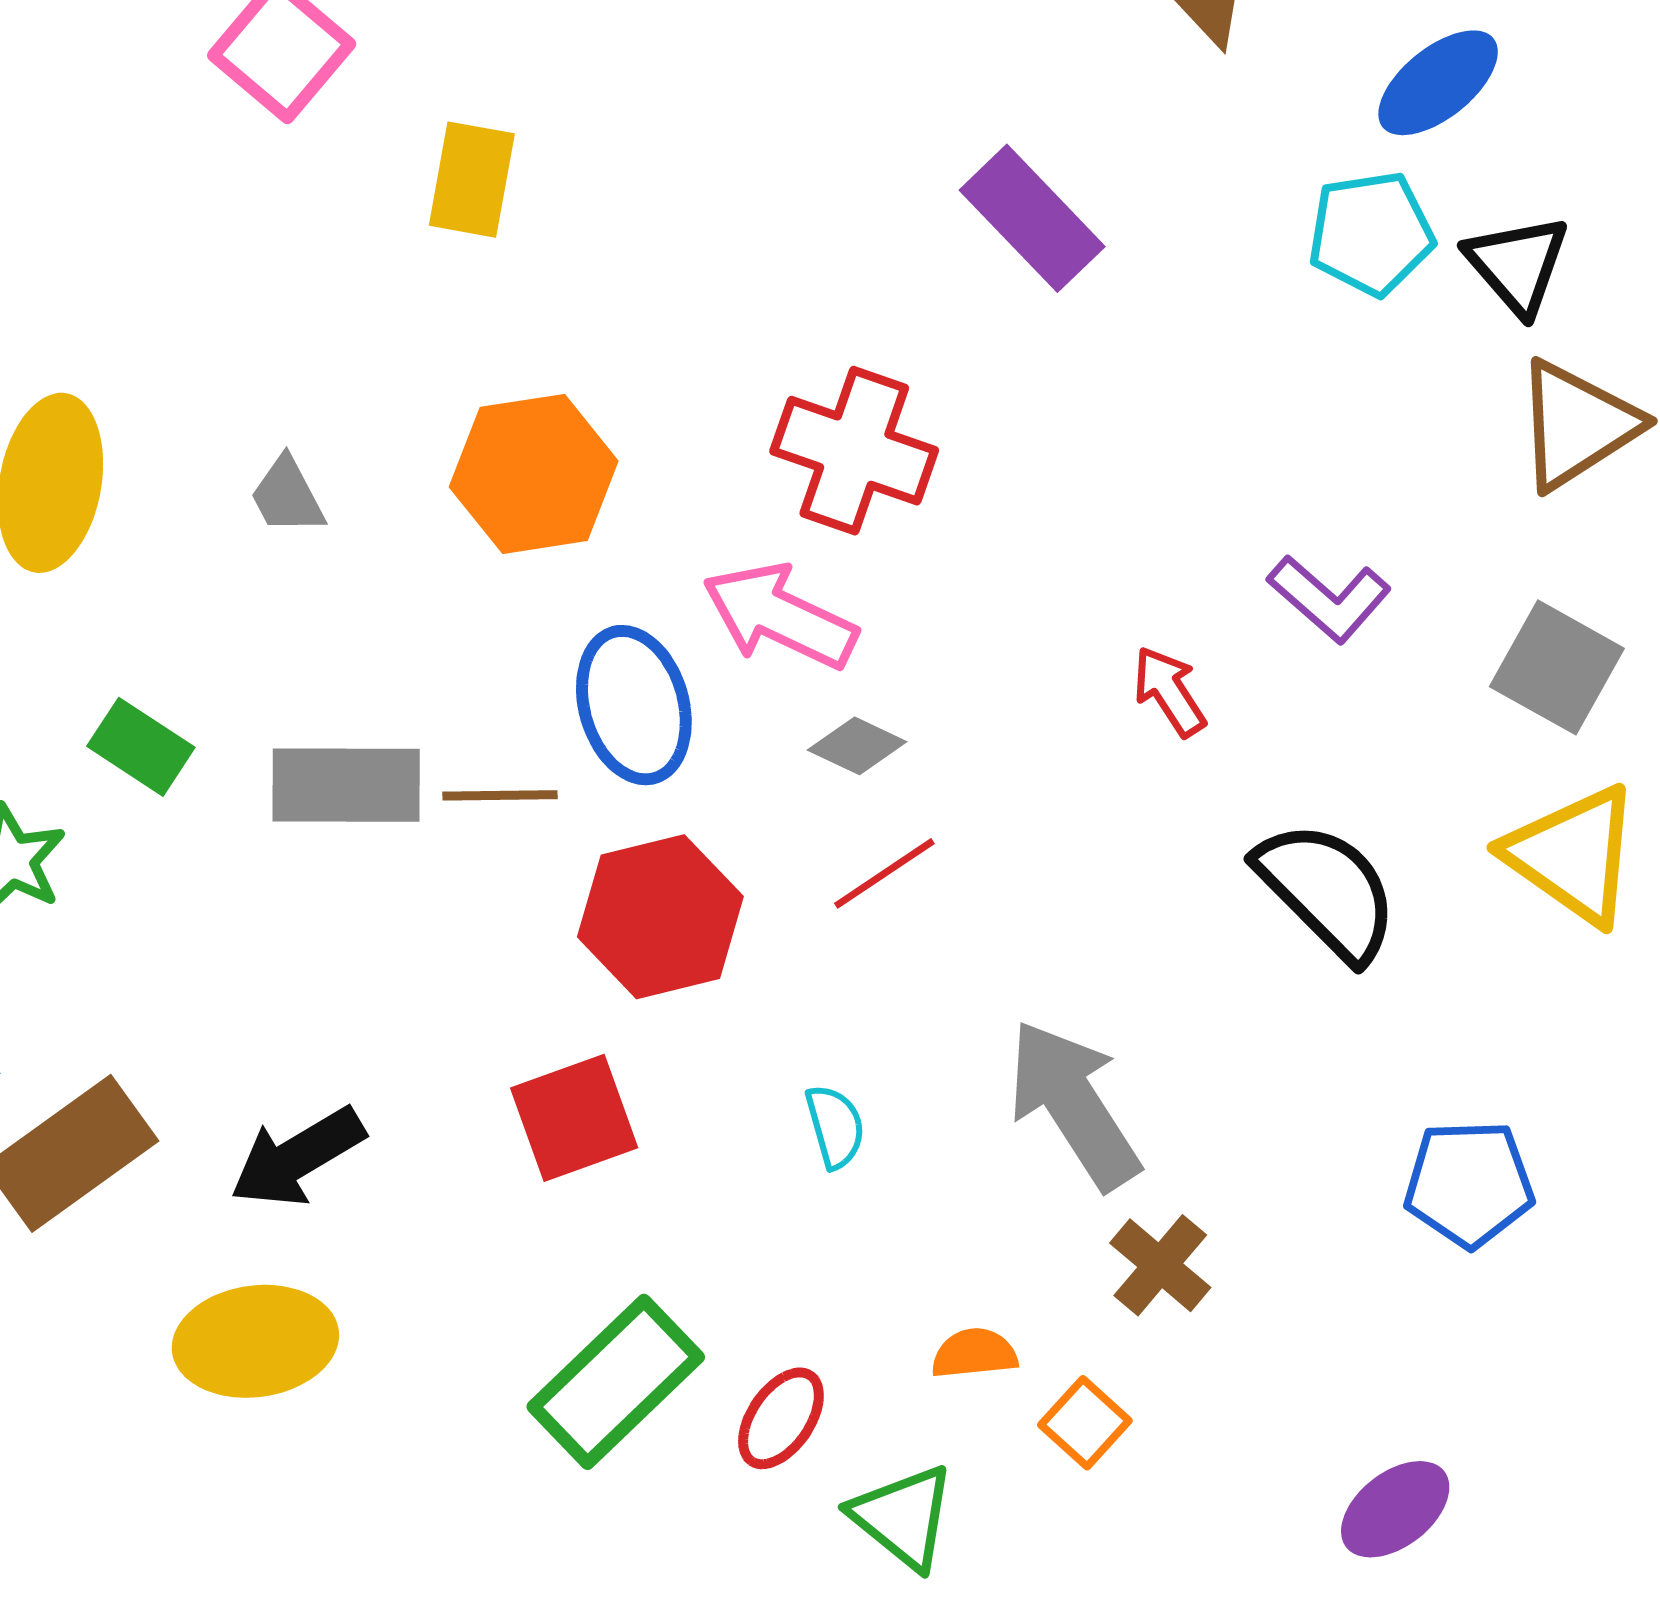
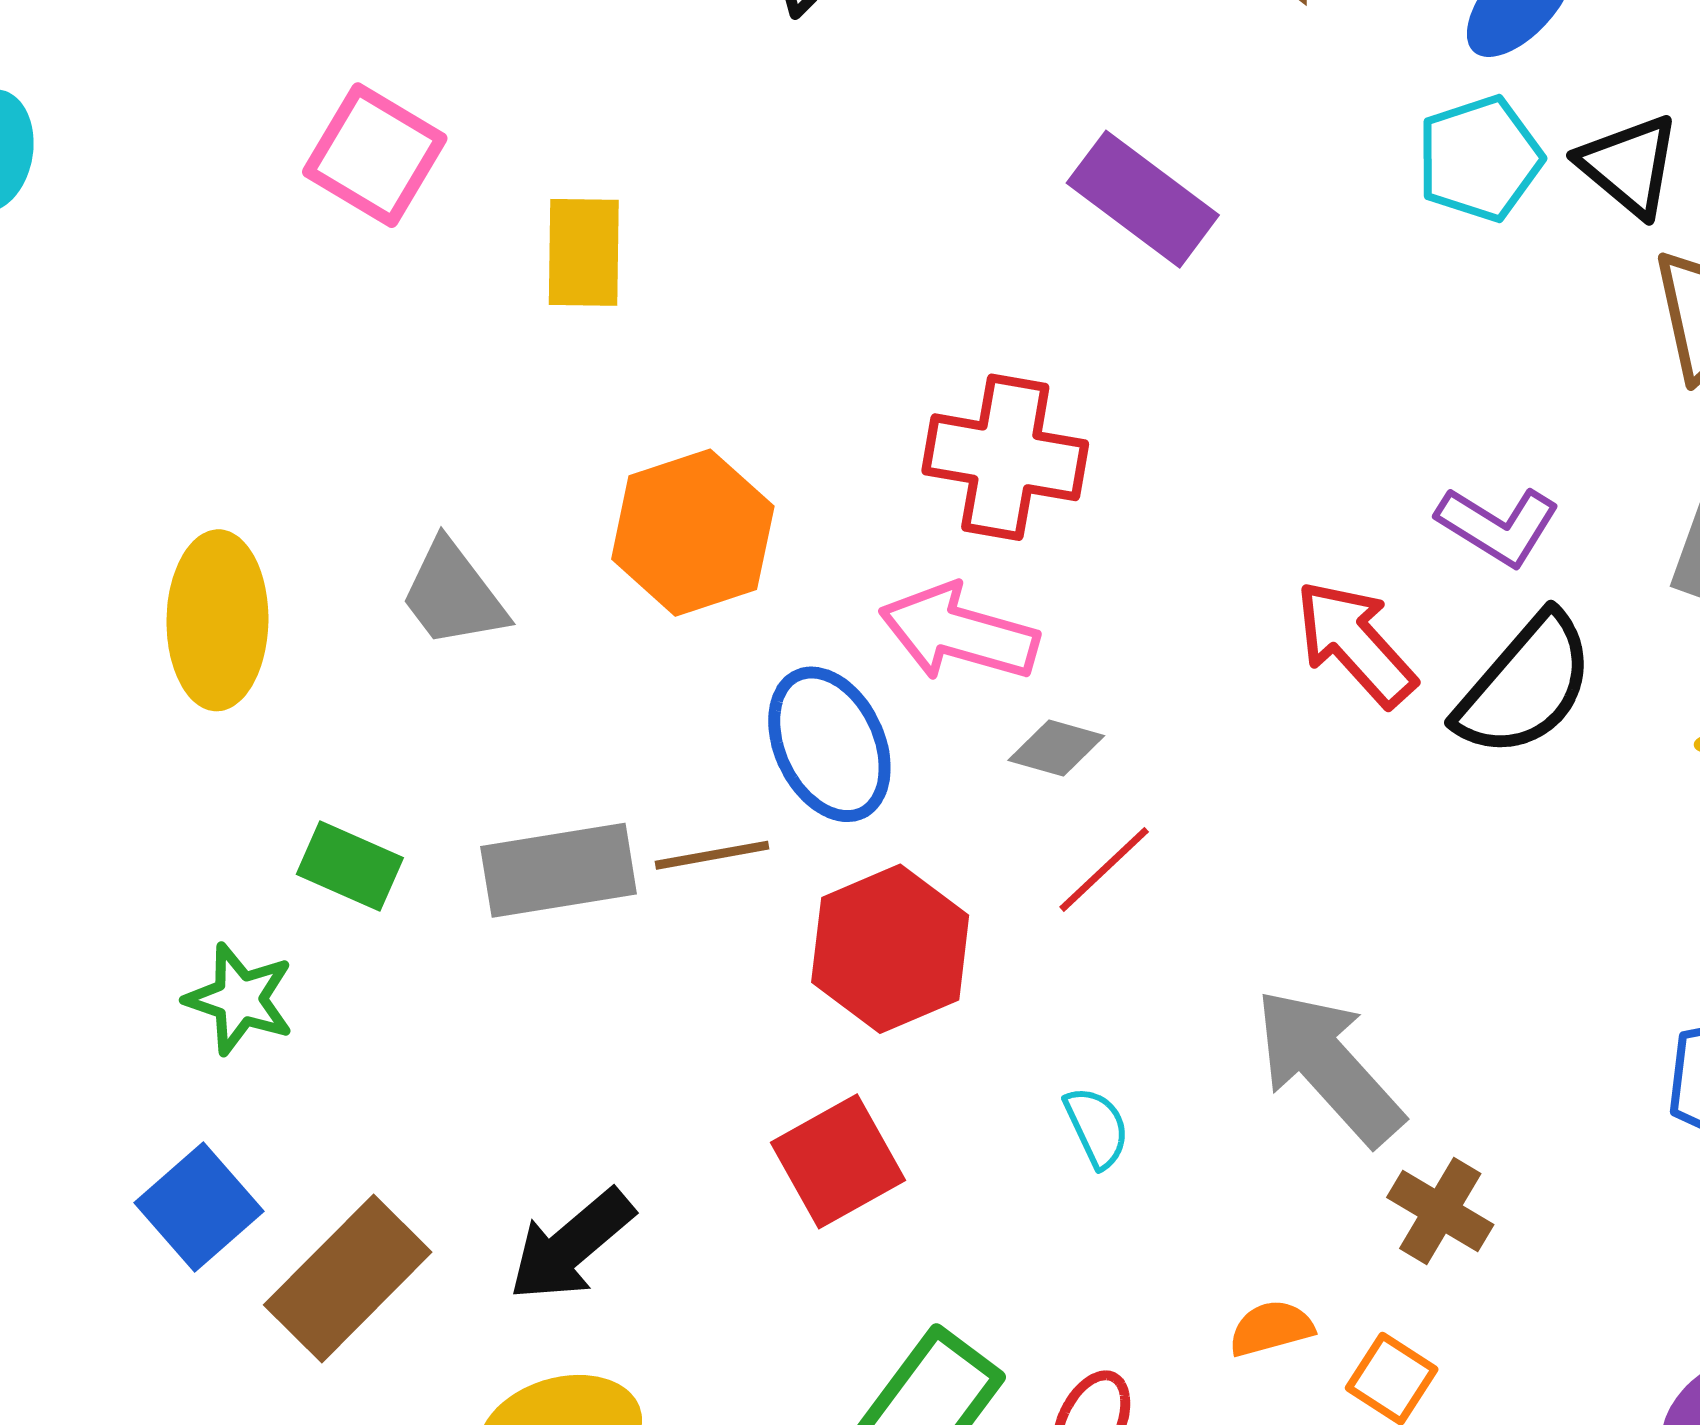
gray trapezoid: (287, 496) -> (453, 594), size x1.4
red arrow: (1169, 691) -> (1355, 643), size x1.5
black semicircle: (1327, 891) -> (1525, 685), moved, turned 95

